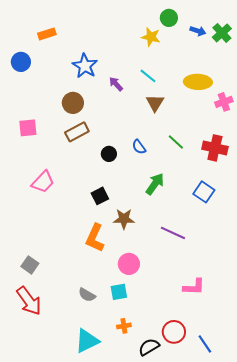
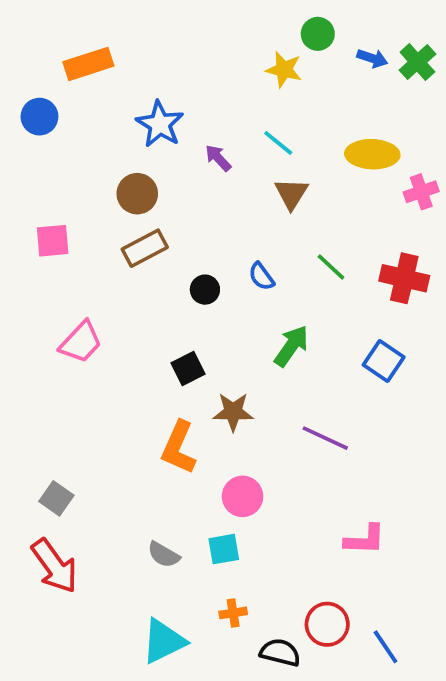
orange rectangle: (47, 34) -> (88, 64), size x1.4
black semicircle: (149, 347) -> (280, 652), turned 45

